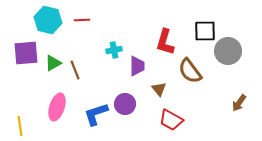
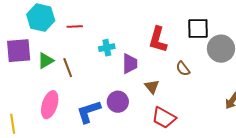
red line: (82, 20) -> (75, 27), moved
brown semicircle: (190, 71) -> (183, 69), size x0.6

